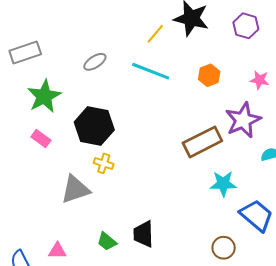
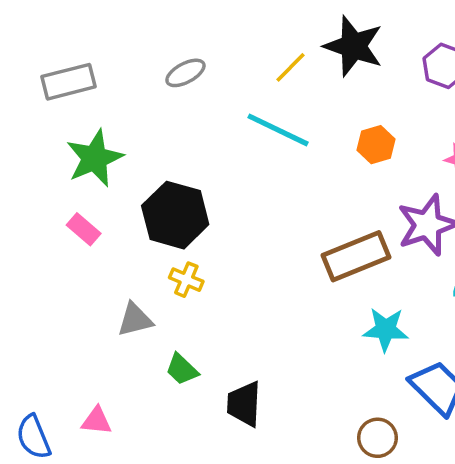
gray ellipse: (95, 62) -> (185, 73), moved
gray triangle: (75, 189) -> (135, 320), size x0.7
green trapezoid: (107, 241) -> (182, 369), moved

